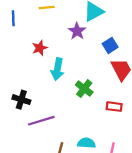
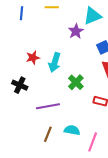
red star: (40, 48) -> (33, 58), moved
purple line: (41, 121) -> (48, 106), moved

